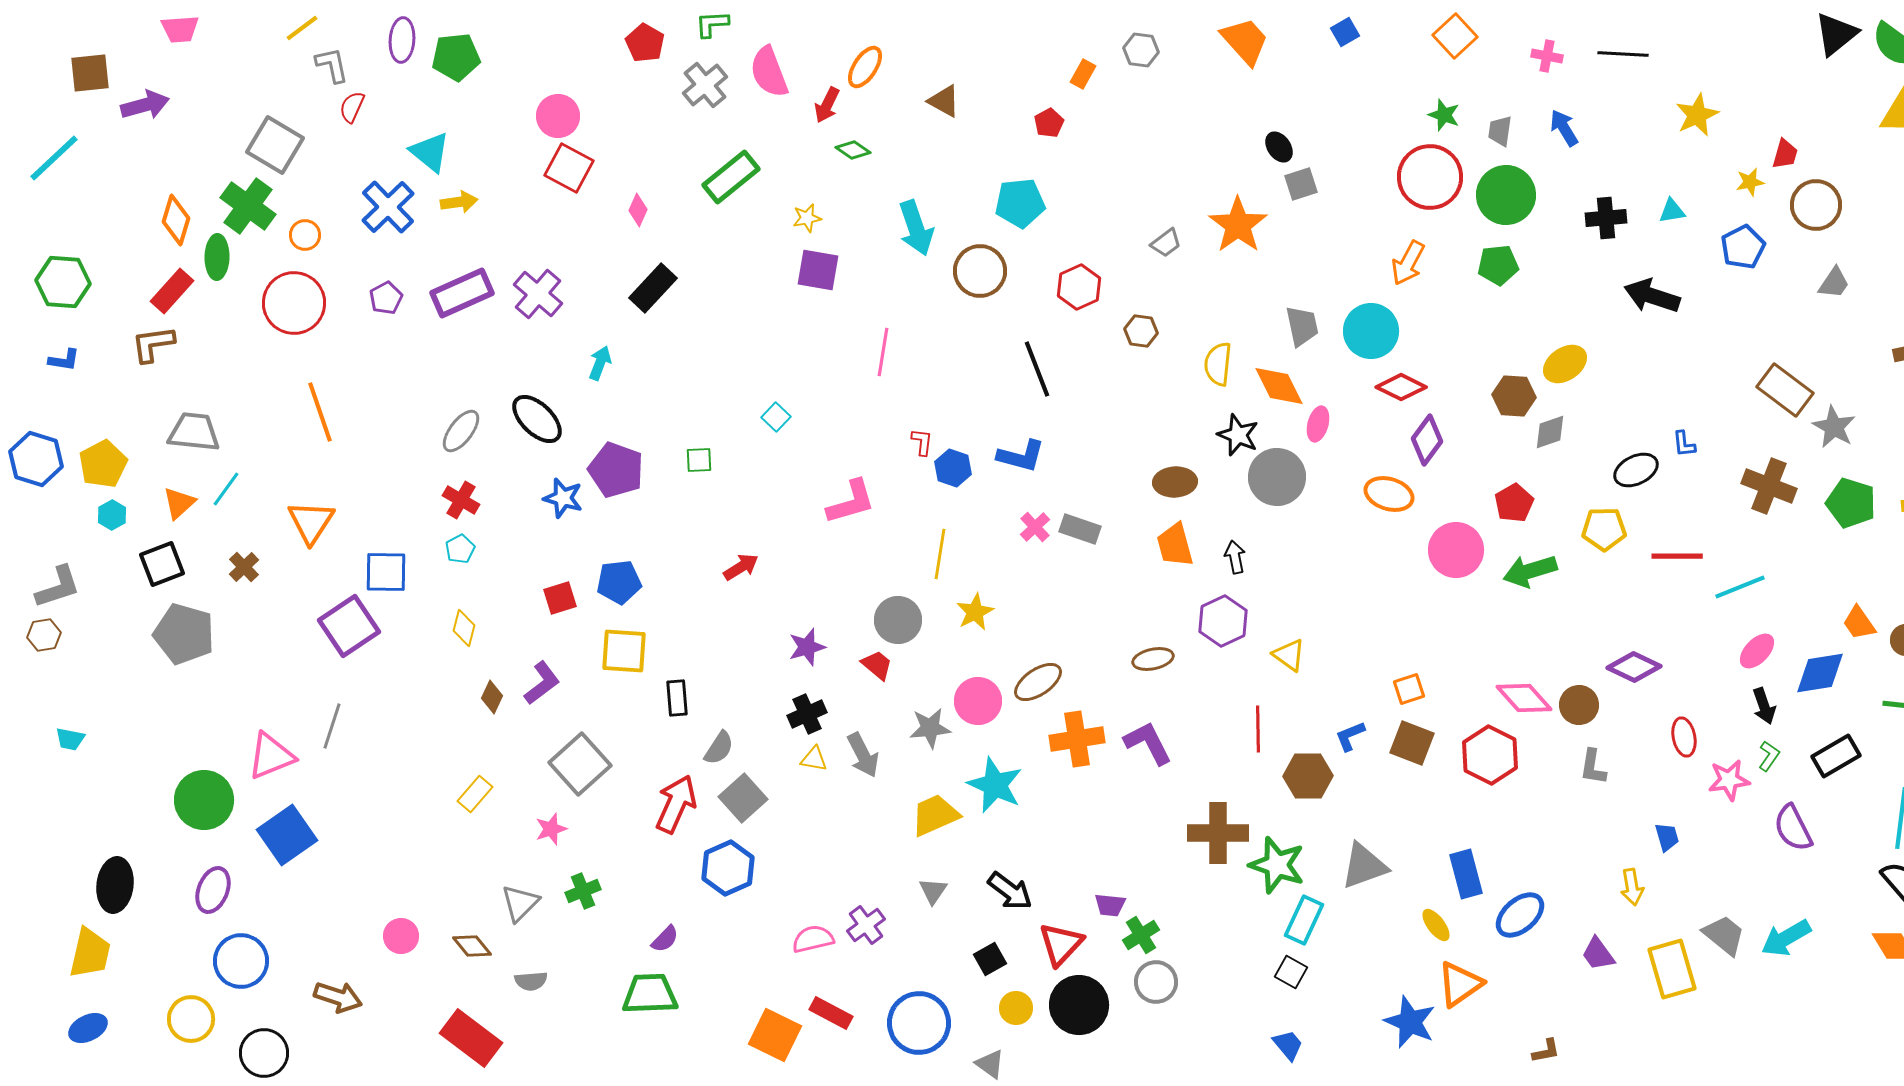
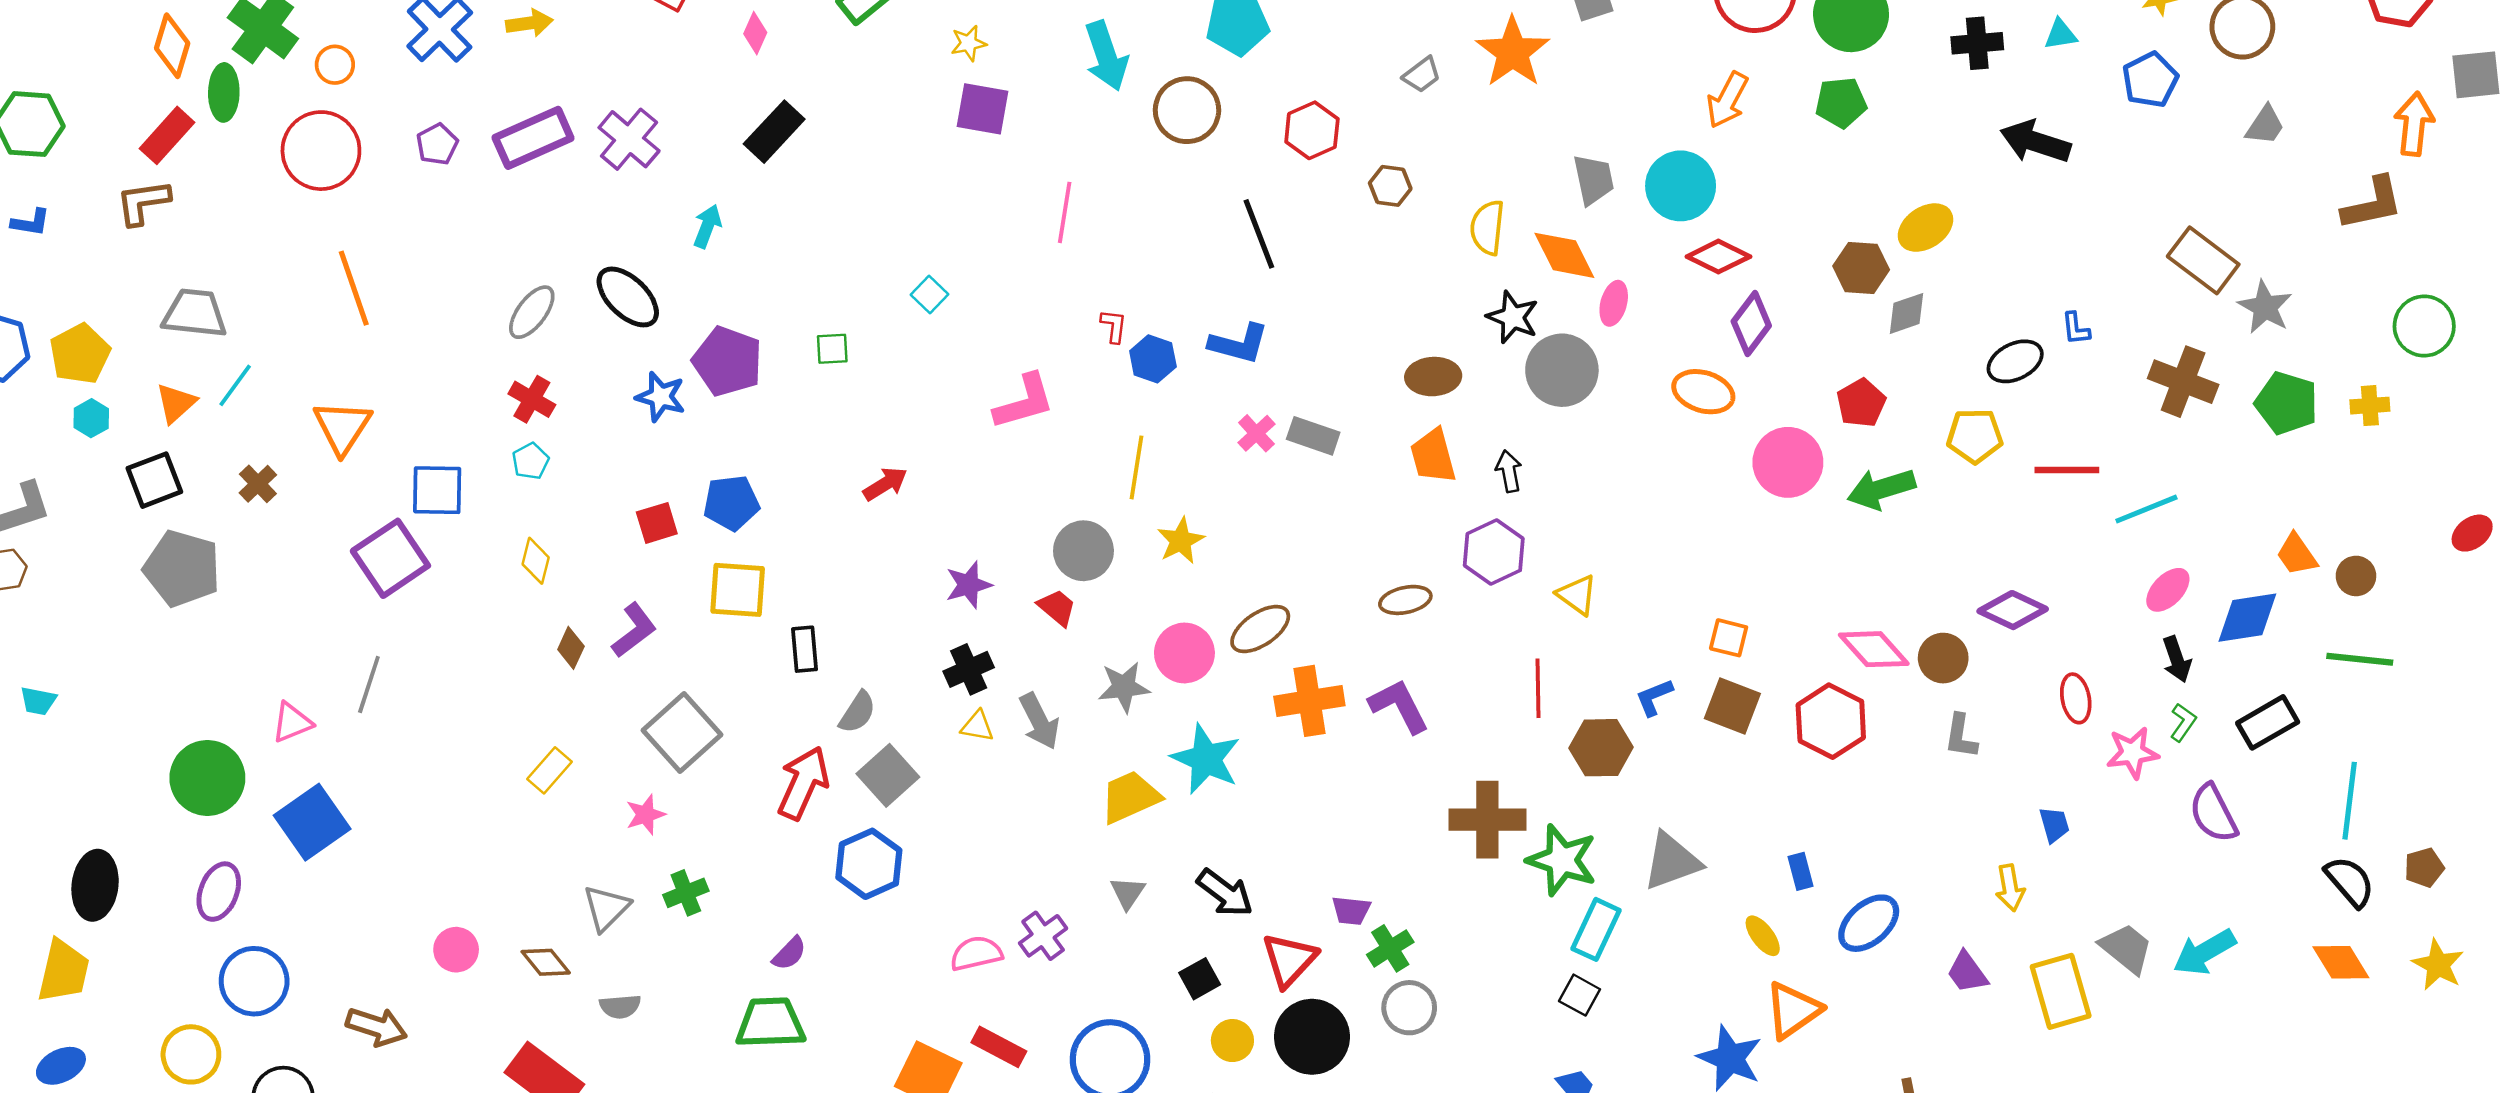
orange square: (1409, 689) -> (1729, 638), turned 32
pink triangle: (271, 756) -> (292, 722), size x0.7
blue rectangle: (1466, 874) -> (1801, 871), size x0.6

